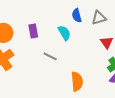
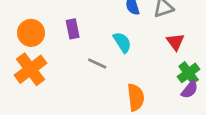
cyan semicircle: (64, 33) -> (122, 42), moved

